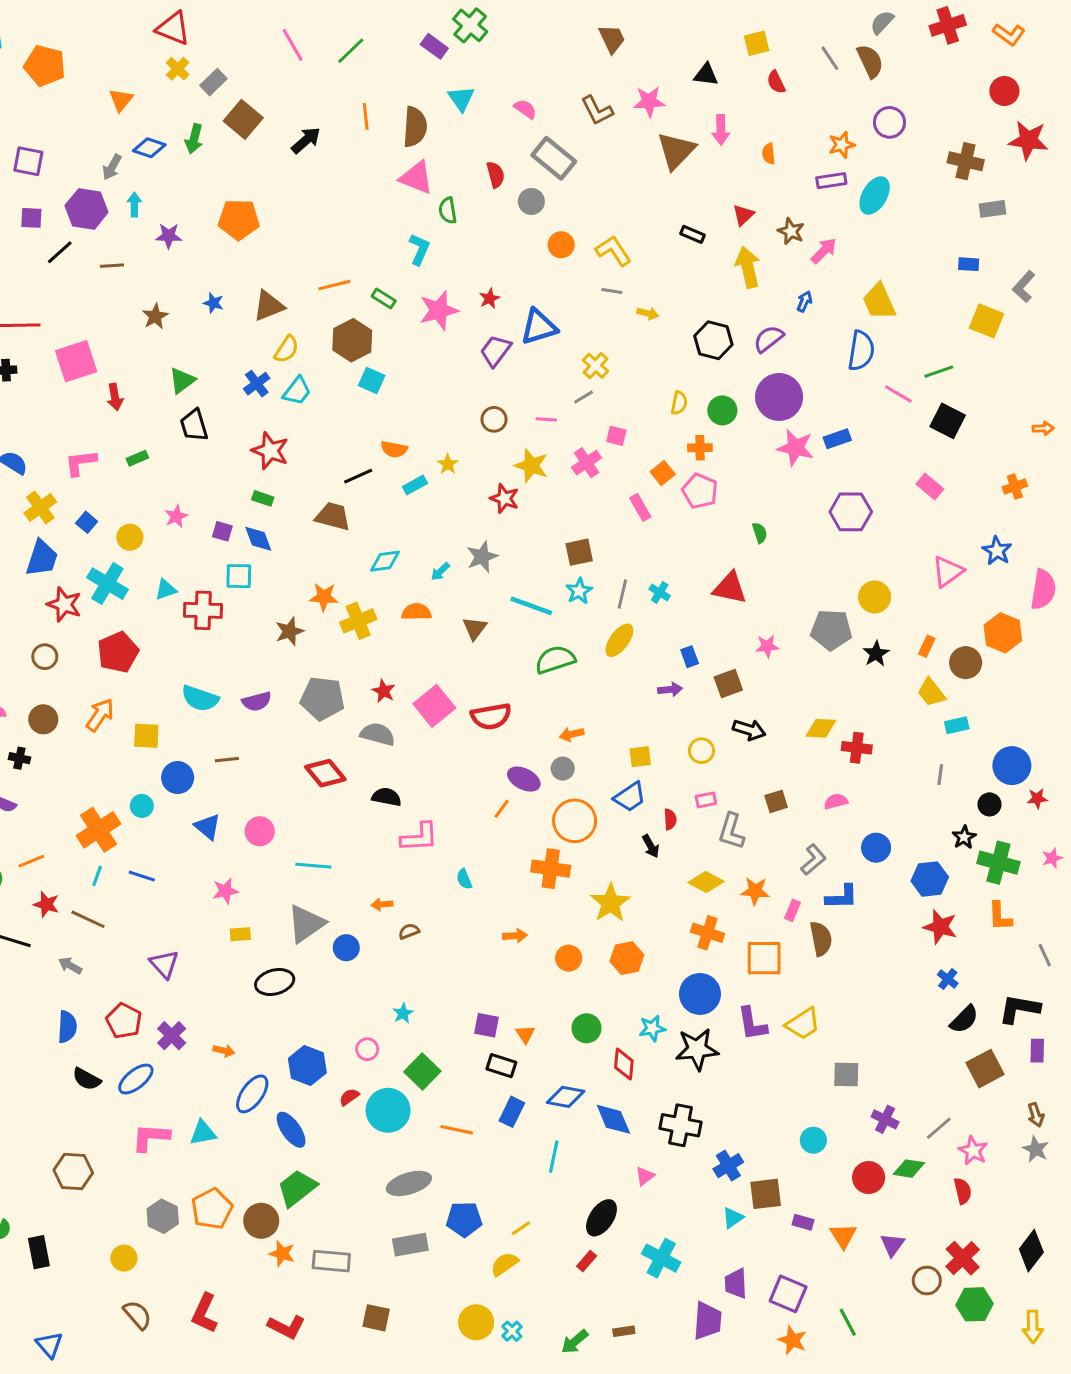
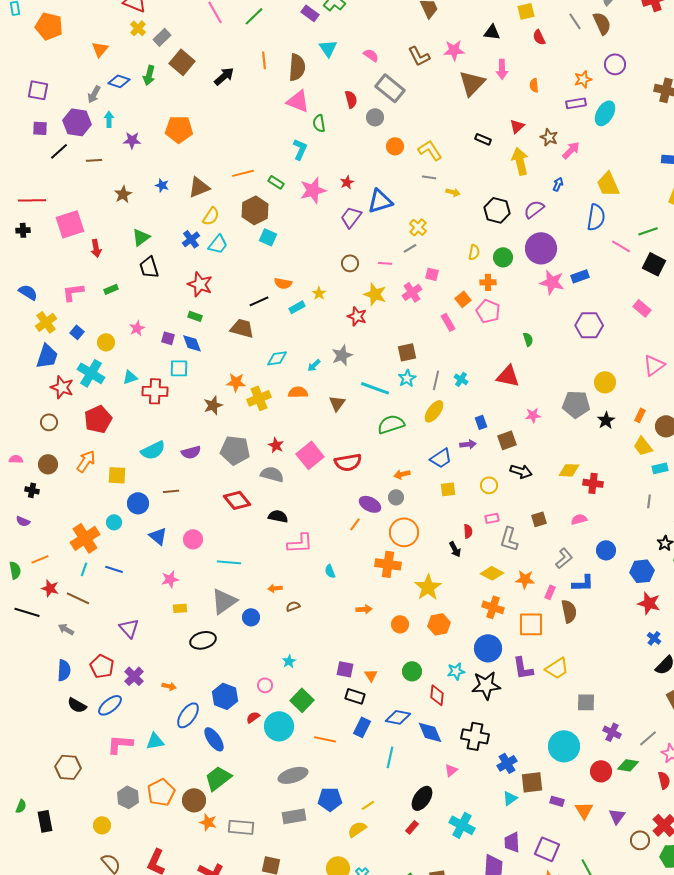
cyan semicircle: (200, 698) -> (153, 450), turned -45
blue trapezoid: (630, 797) -> (441, 458), moved
cyan circle: (813, 1140) -> (564, 746), size x1.8

